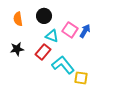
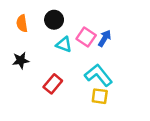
red rectangle: (43, 52) -> (53, 84), moved
cyan L-shape: (63, 65) -> (98, 75), moved

